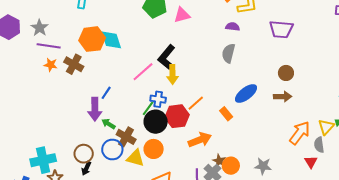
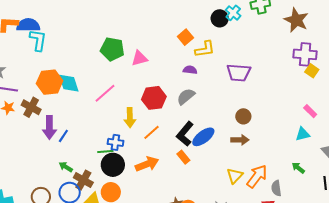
gray semicircle: (228, 53) -> (186, 96), turned 36
black L-shape: (167, 57) -> (185, 134), moved
pink line: (143, 72) -> (105, 93), moved
orange line: (196, 103) -> (152, 132), moved
green line: (148, 108) -> (105, 152), turned 49
purple arrow: (95, 109) -> (49, 127), moved
red hexagon: (177, 116) -> (154, 98), moved
yellow triangle: (326, 127) -> (235, 176), moved
orange arrow: (200, 140) -> (147, 164), moved

